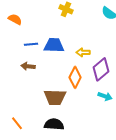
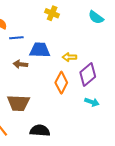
blue line: (31, 44) -> (16, 38), moved
brown arrow: (28, 66) -> (20, 64), moved
brown trapezoid: (55, 97) -> (18, 103), moved

